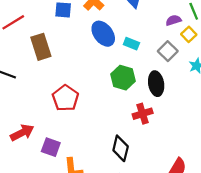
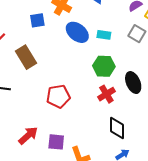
black ellipse: (156, 84) -> (133, 83), moved
red pentagon: (65, 98) -> (58, 96), turned -30
red cross: (143, 114) -> (106, 94), moved

